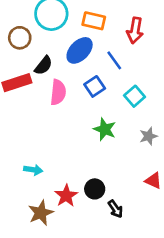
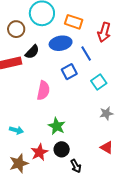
blue ellipse: (80, 50) -> (61, 43), turned 30
pink semicircle: (58, 92) -> (43, 90), moved
green star: (105, 129) -> (57, 126), moved

